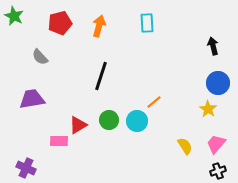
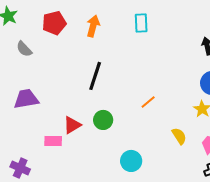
gray semicircle: (40, 57) -> (24, 49), moved
cyan circle: (137, 121) -> (131, 161), moved
yellow semicircle: (185, 146) -> (179, 136), moved

